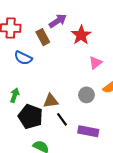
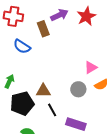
red star: (81, 35) -> (86, 16), moved
pink triangle: (96, 63) -> (91, 67), moved
black pentagon: (30, 117) -> (22, 103), turned 30

